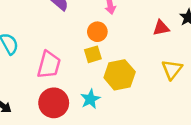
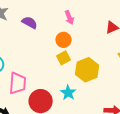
pink trapezoid: (49, 65) -> (18, 83), moved

